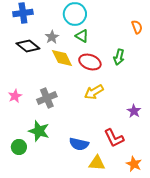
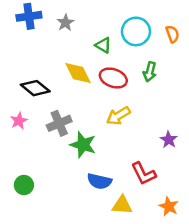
cyan circle: (75, 14) -> (136, 31), moved
gray star: (52, 37) -> (65, 23), moved
black diamond: (28, 46) -> (35, 88), moved
green star: (39, 131) -> (83, 145), moved

